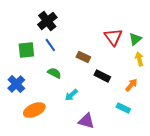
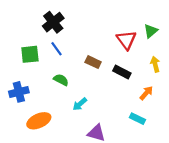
green triangle: (135, 39) -> (151, 31), moved
black rectangle: (102, 76) -> (122, 72), moved
blue cross: (16, 84) -> (19, 92), turned 30

